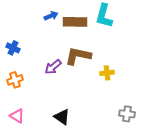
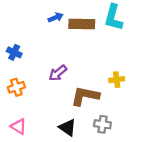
brown L-shape: (78, 56) -> (85, 96), moved
gray cross: (127, 114) -> (102, 124), moved

